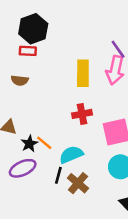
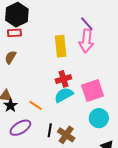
brown semicircle: (20, 80) -> (10, 57), turned 120
black star: (29, 144) -> (10, 105), moved
cyan semicircle: (71, 155) -> (64, 95), moved

